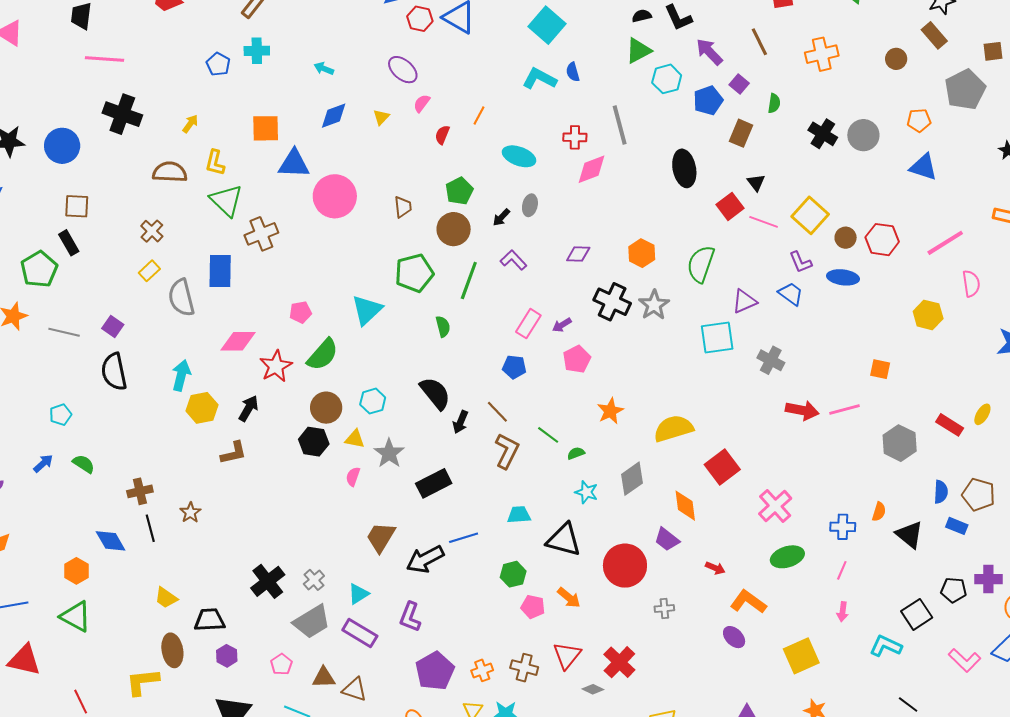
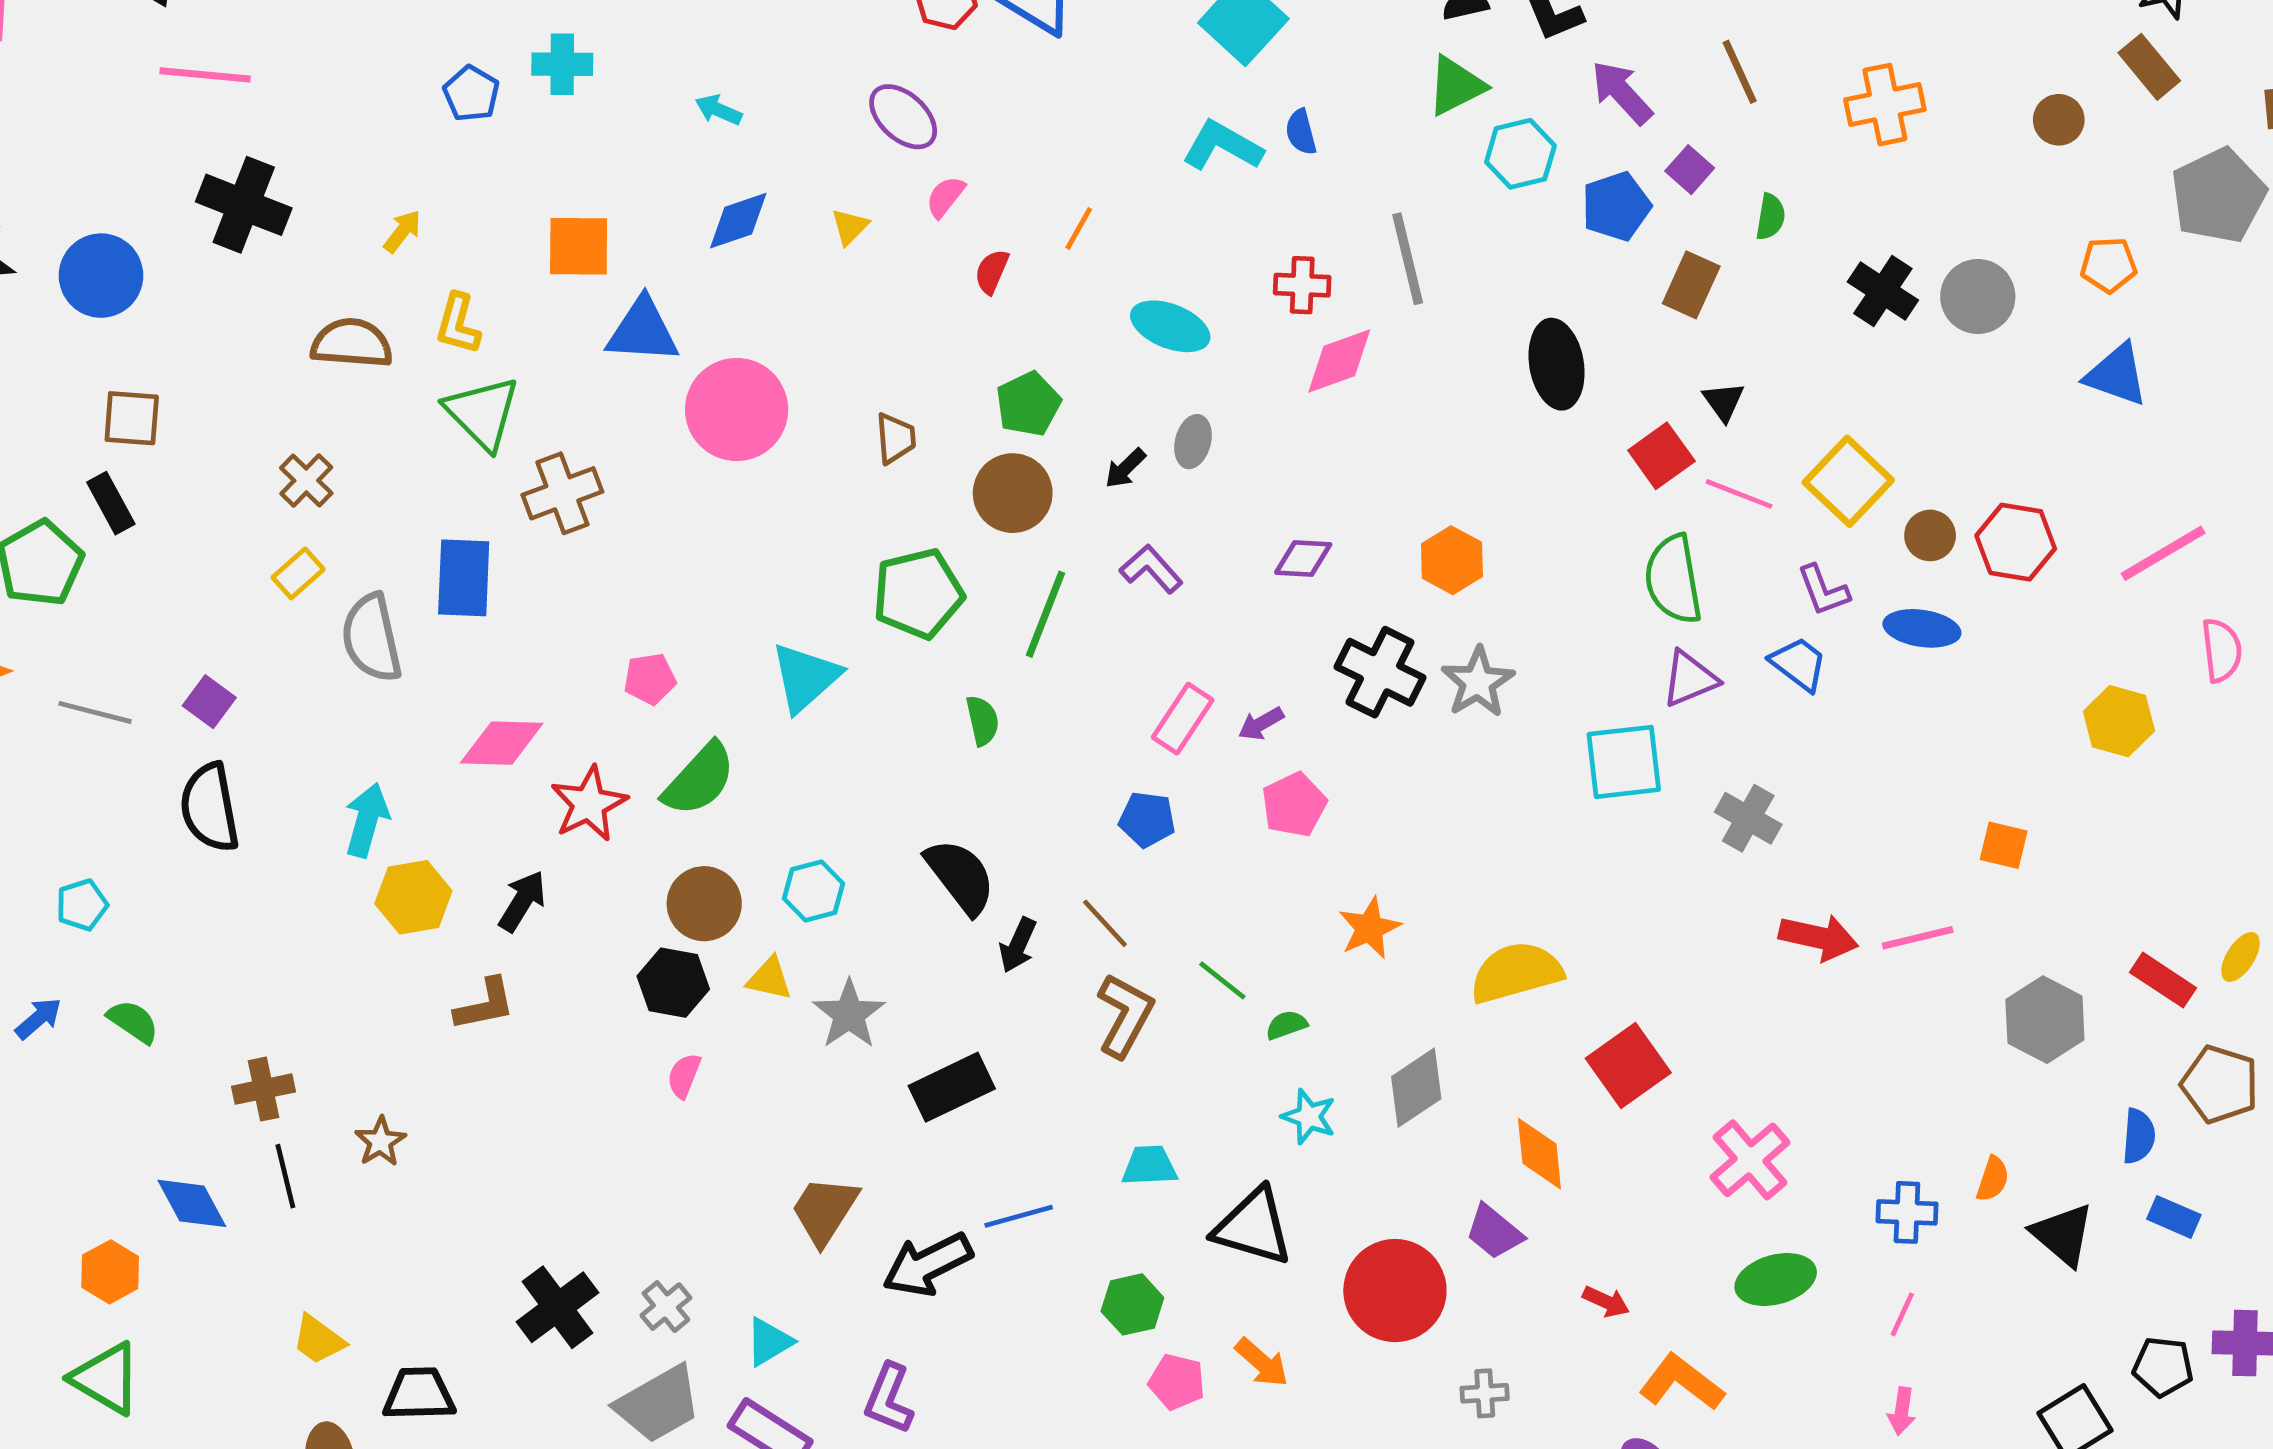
green semicircle: (701, 264) -> (1673, 579), moved, turned -30
pink semicircle: (353, 477) -> (684, 1076), moved
brown pentagon: (979, 495) -> (2220, 1084), moved

